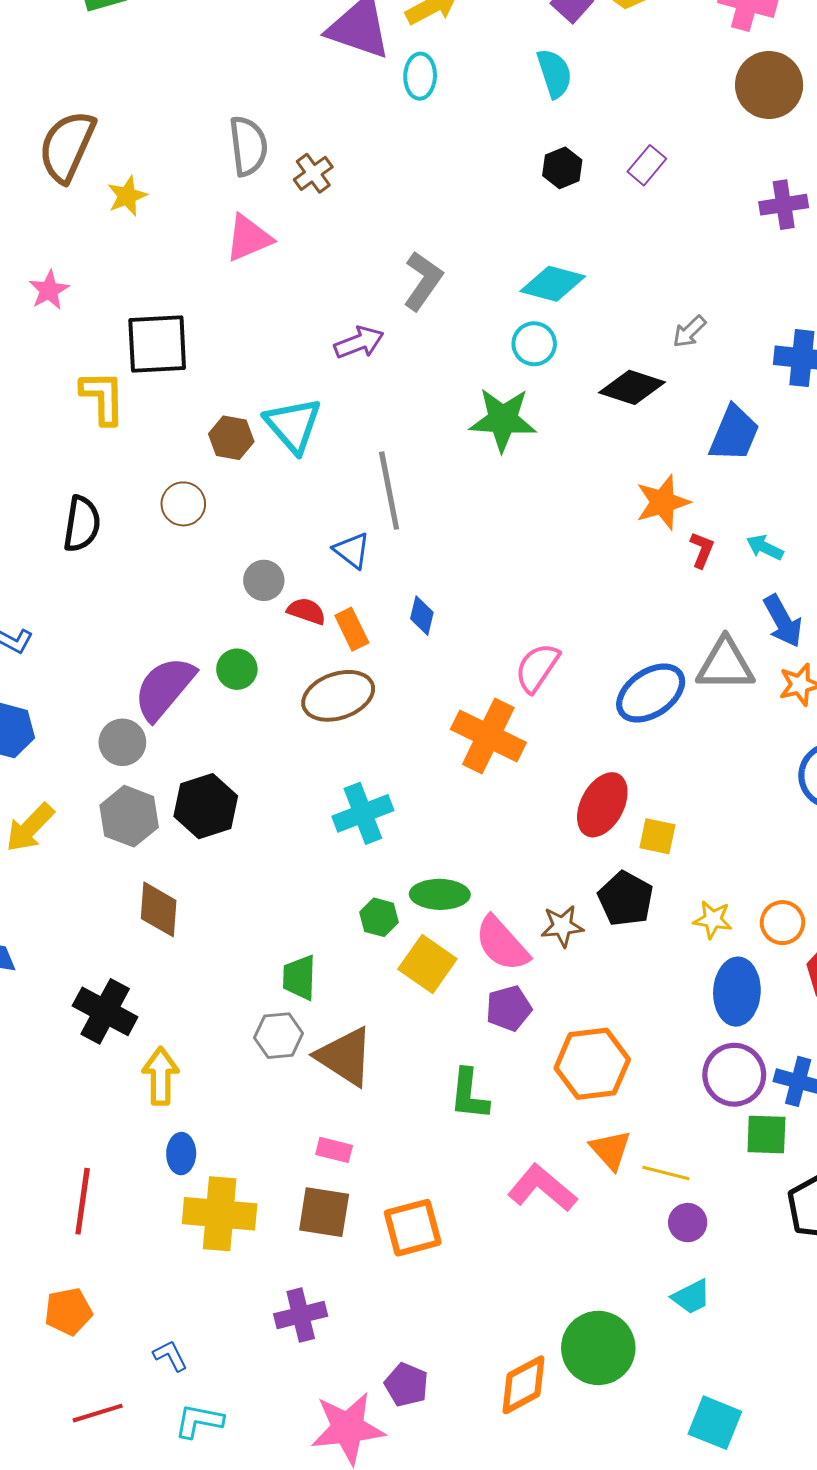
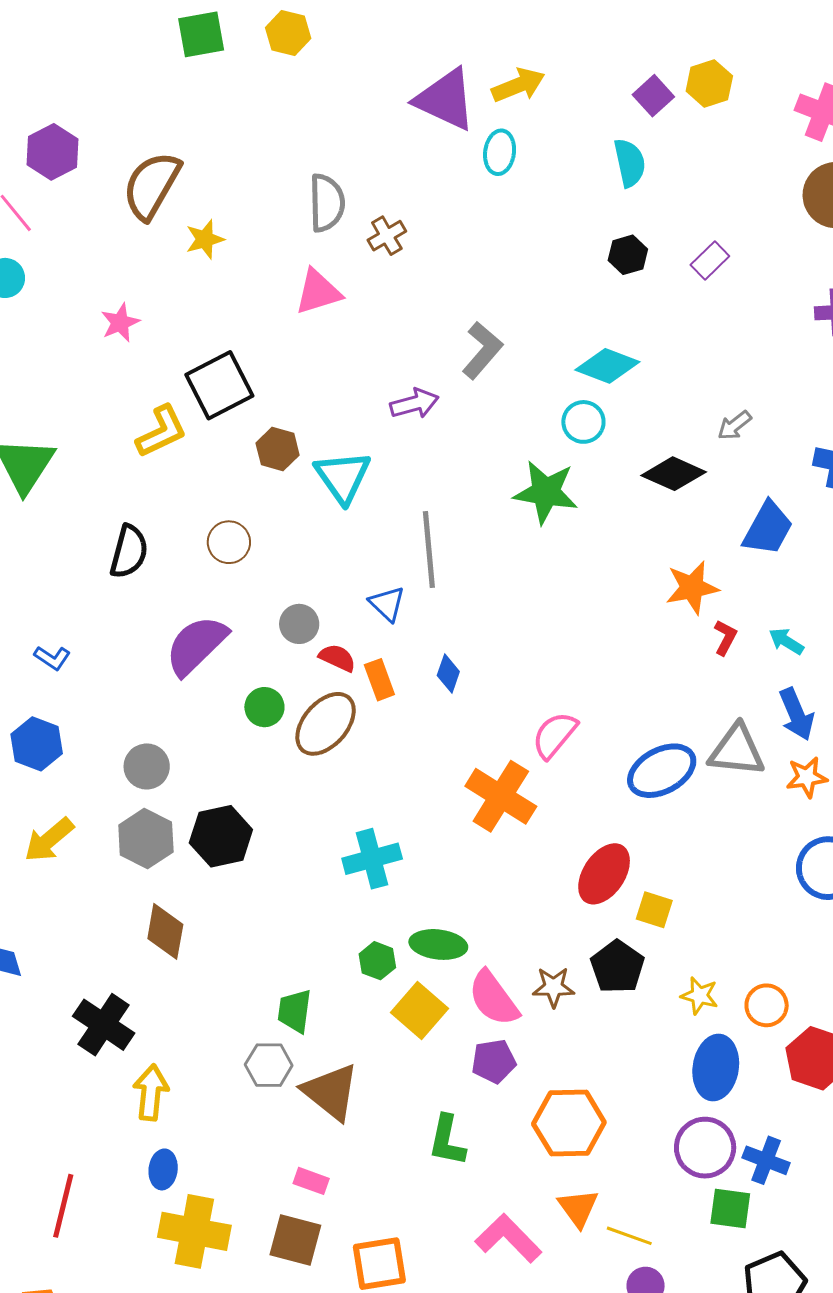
black square: (157, 344) -> (219, 385), turned -30
yellow L-shape: (103, 397) -> (162, 431), turned 60
brown hexagon: (231, 438) -> (278, 449), moved
purple semicircle: (164, 688) -> (196, 645), moved
brown ellipse: (338, 696) -> (326, 724), moved, turned -36

